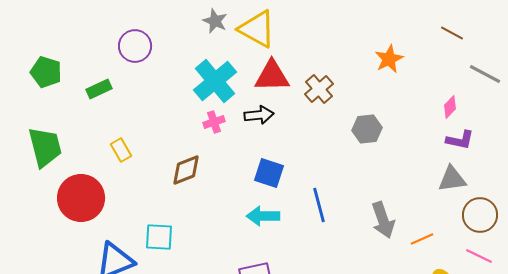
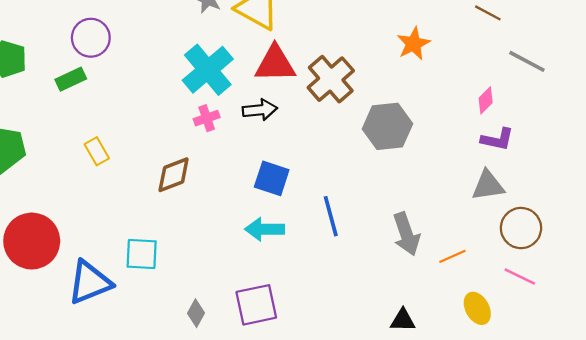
purple circle: (135, 46) -> (91, 38), moved
brown cross: (319, 89) -> (331, 79), size x1.4
gray hexagon: (367, 129) -> (387, 126), size x1.4
red circle: (81, 198) -> (32, 241), moved

